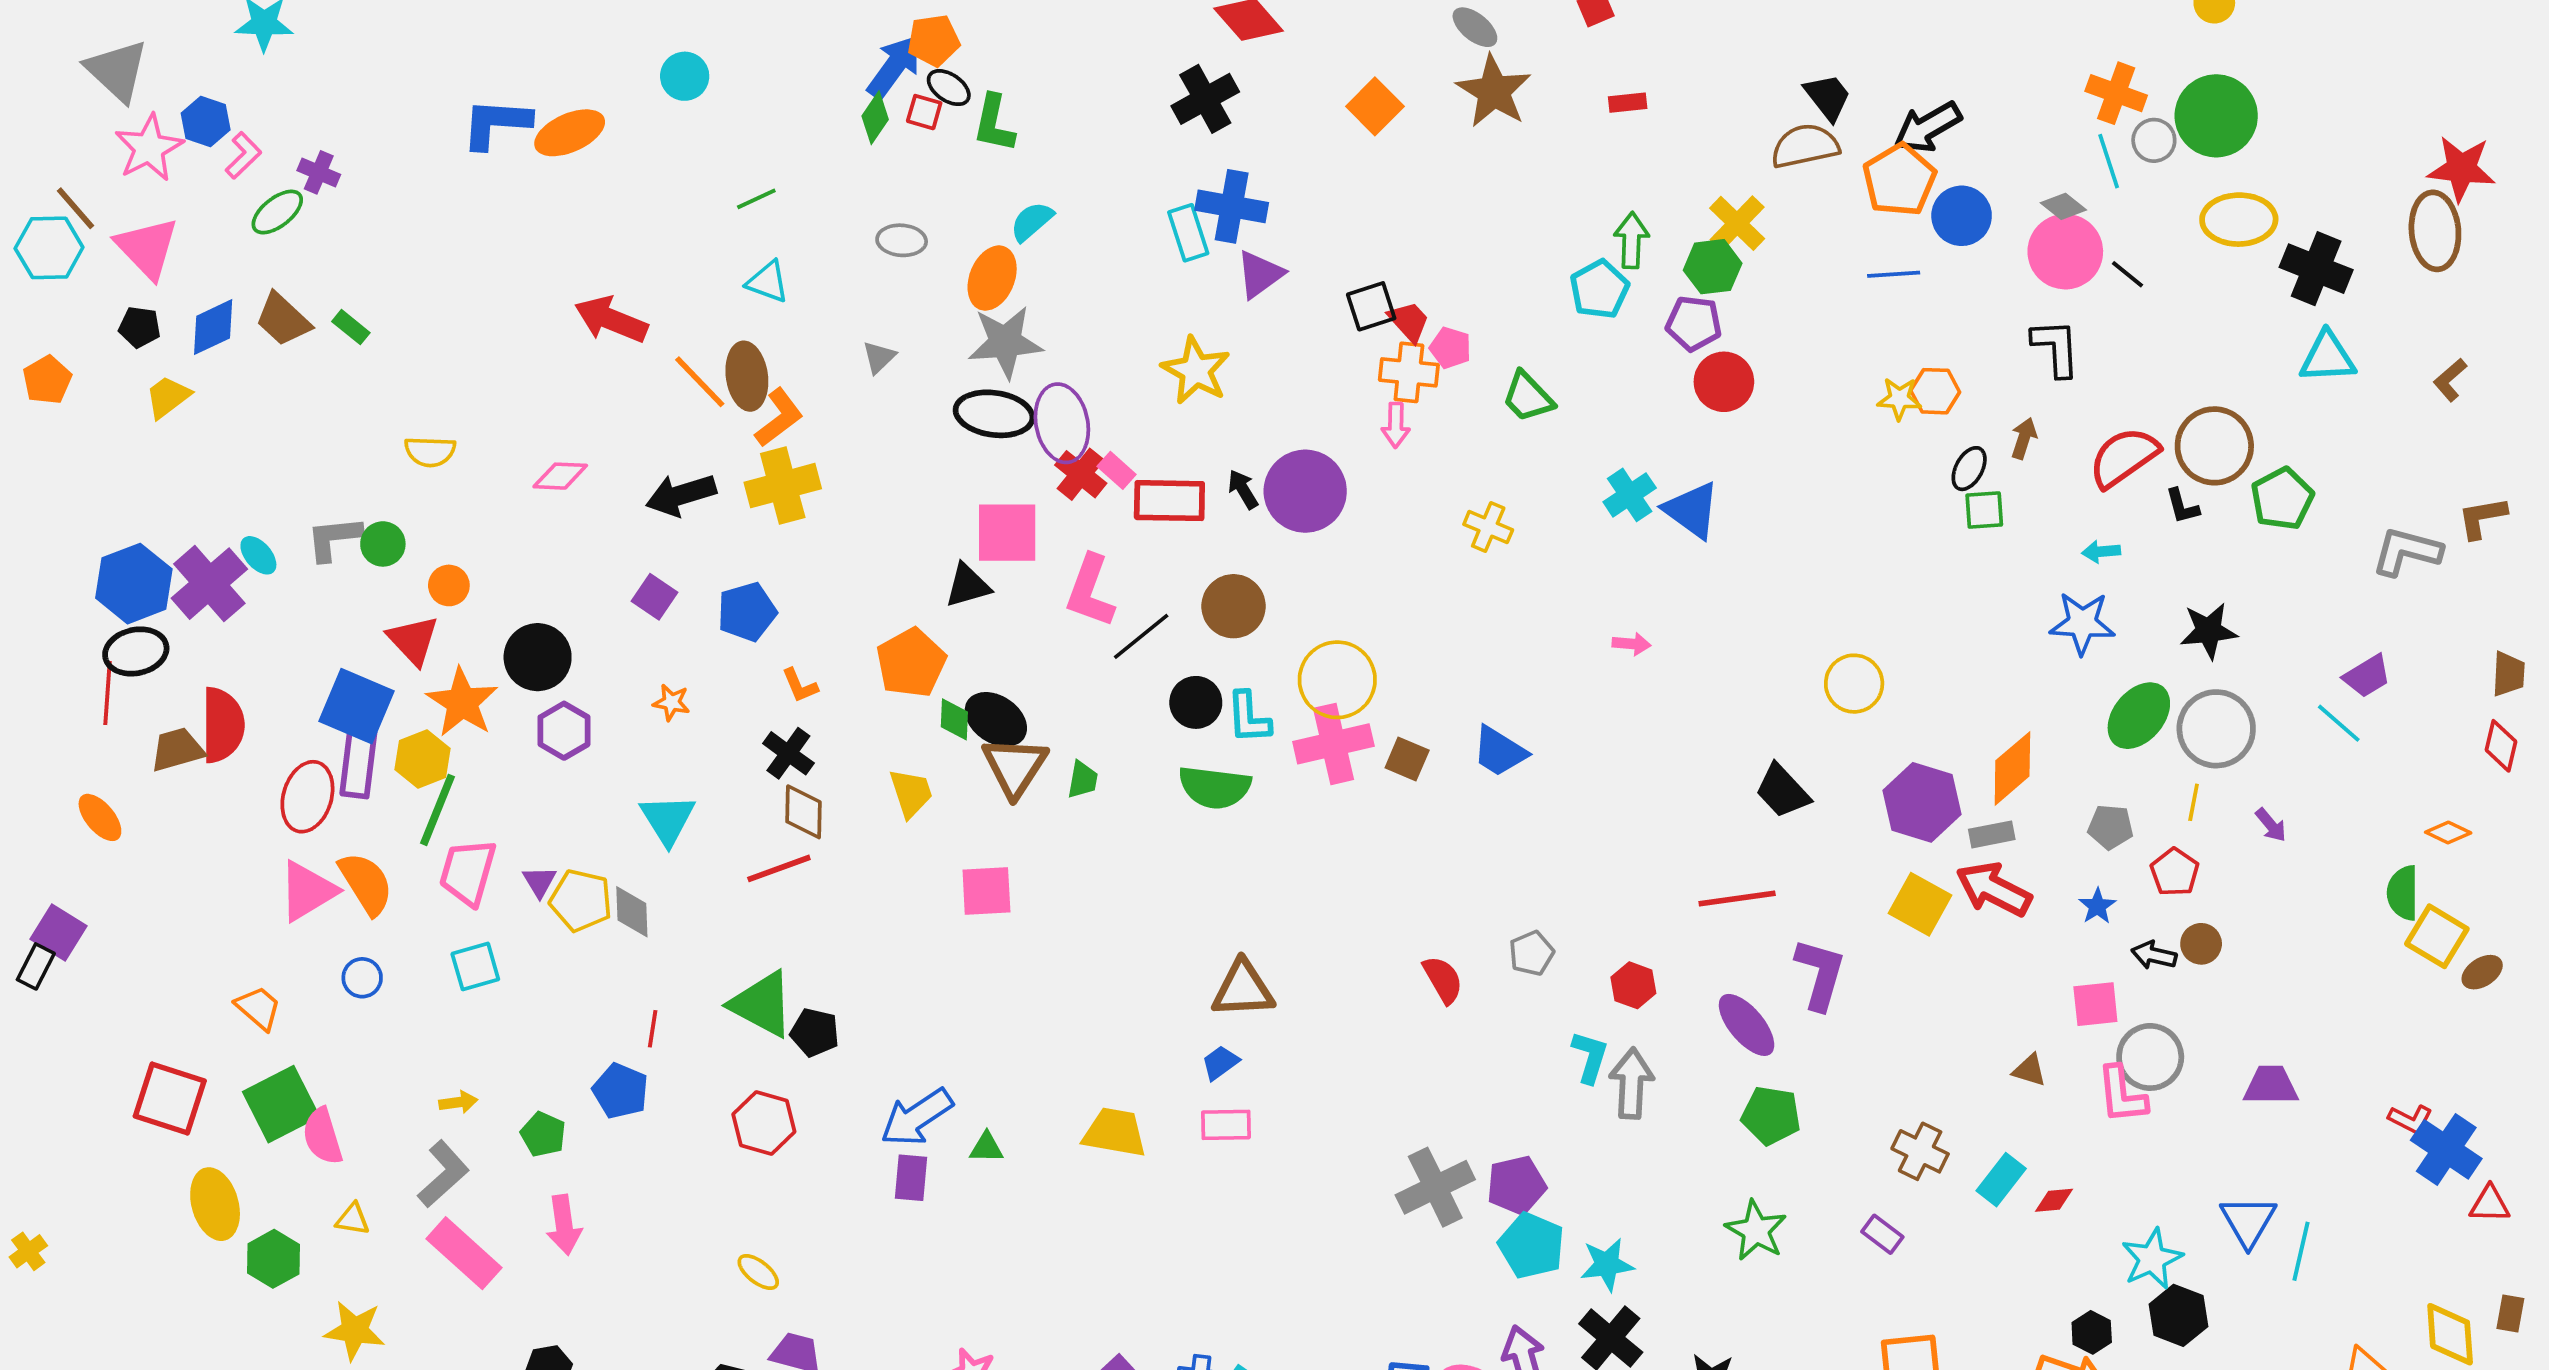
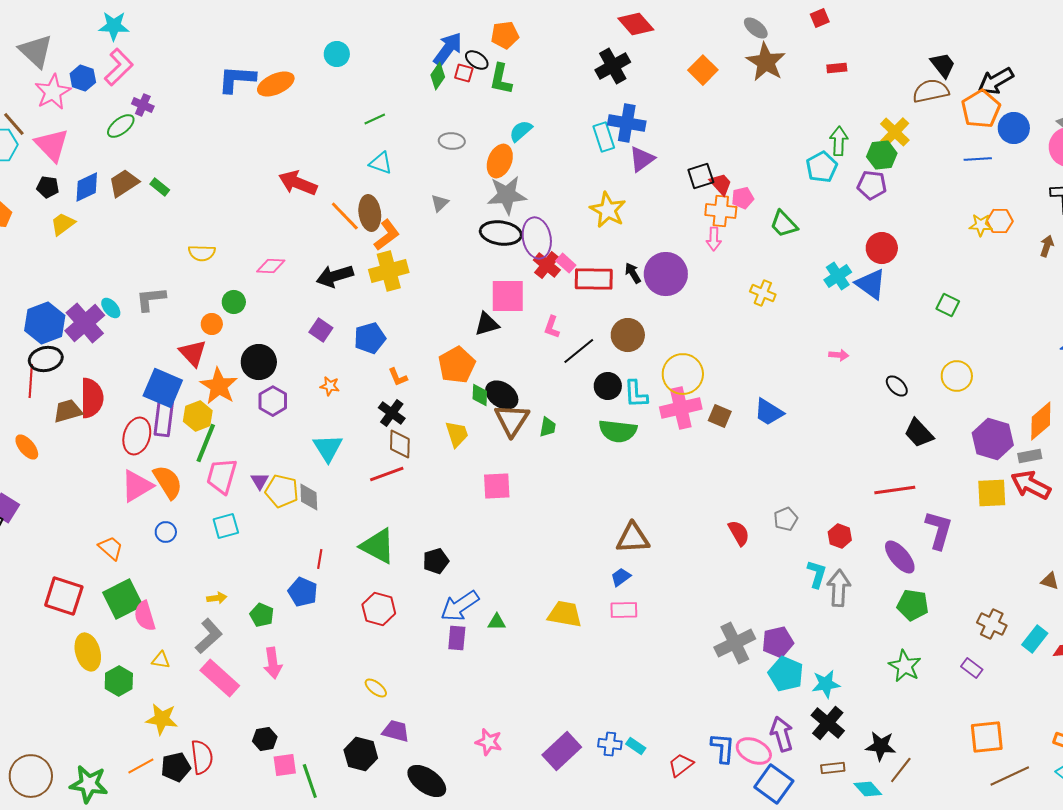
orange pentagon: (934, 40) -> (505, 35), moved
pink L-shape: (243, 155) -> (119, 67), moved, size x1.5
brown trapezoid: (283, 320) -> (124, 183), turned 104
pink pentagon: (1450, 348) -> (743, 198), turned -30
red circle: (1724, 382) -> (882, 248), moved
black ellipse: (1969, 469) -> (897, 386), moved, turned -75
green square: (1984, 510) -> (948, 305), moved, turned 30
green circle: (383, 544) -> (234, 302), moved
pink L-shape: (1090, 591) -> (552, 327), size x0.6
yellow square: (1920, 904) -> (992, 493), turned -32
black pentagon: (815, 1032) -> (436, 561), moved, turned -30

